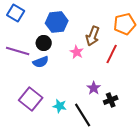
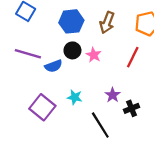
brown arrow: (93, 36) -> (107, 23), moved
black circle: (44, 43) -> (72, 50), moved
cyan star: (60, 106) -> (75, 97), moved

